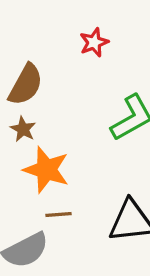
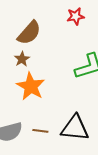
brown line: (59, 215) -> (40, 131), moved

